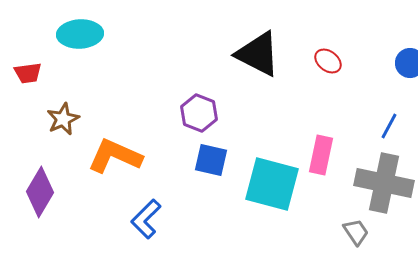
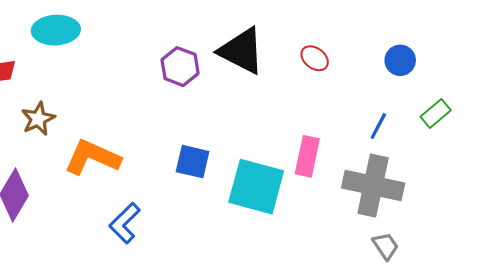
purple hexagon: (199, 113) -> (180, 67), moved
gray trapezoid: (356, 232) -> (386, 246), moved

